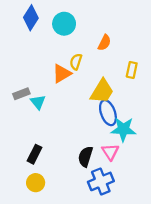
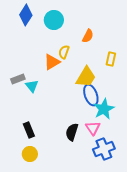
cyan star: (123, 129) -> (104, 109), turned -30
black rectangle: (34, 154) -> (29, 130), turned -49
blue cross: (101, 181) -> (104, 149), moved

